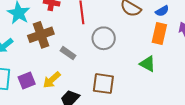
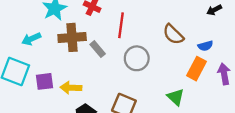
gray rectangle: (68, 53) -> (98, 49), moved
yellow arrow: (52, 80) -> (71, 88), turned 30

